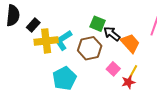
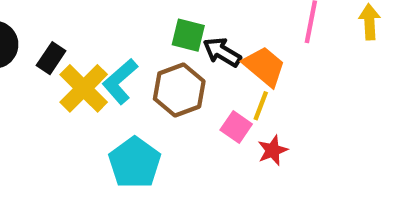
yellow cross: (46, 41) -> (84, 88), turned -30
yellow line: (133, 71) -> (261, 106), moved

